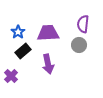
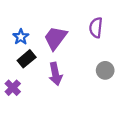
purple trapezoid: (48, 33) -> (55, 38), turned -50
gray circle: (79, 45) -> (105, 70), moved

